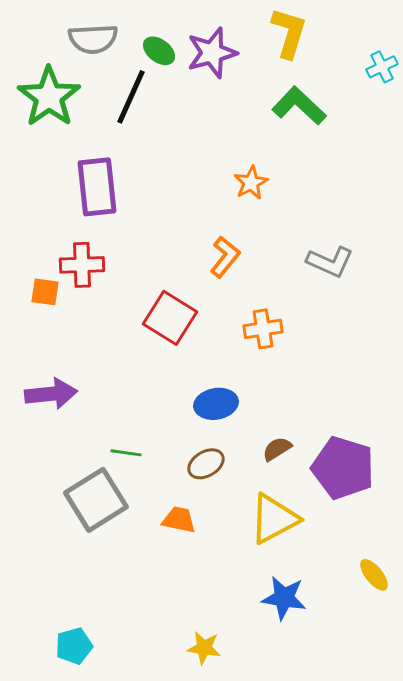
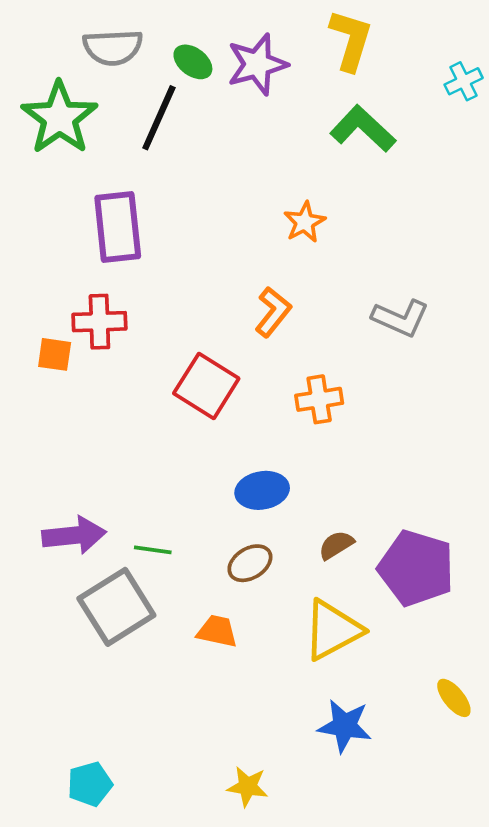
purple arrow: (51, 394) -> (74, 535), moved

